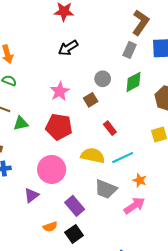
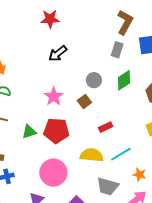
green triangle: (21, 123) -> (29, 132), moved
red rectangle: (110, 128) -> (106, 127), turned -72

